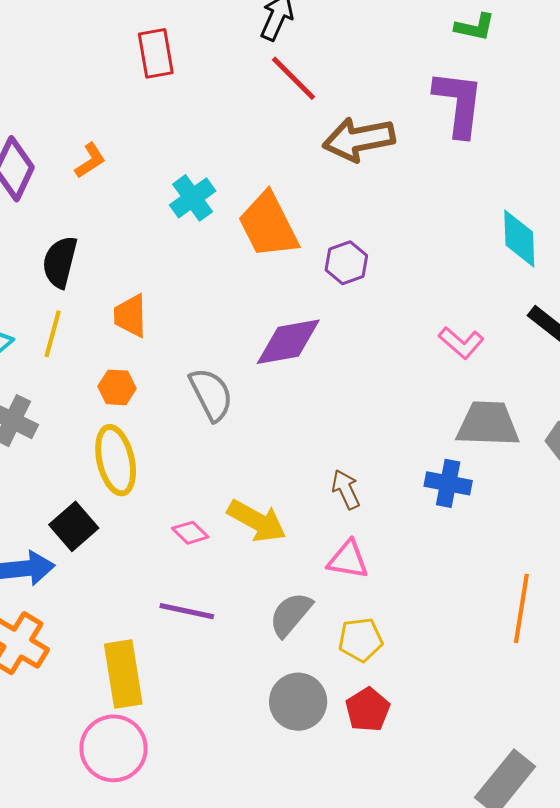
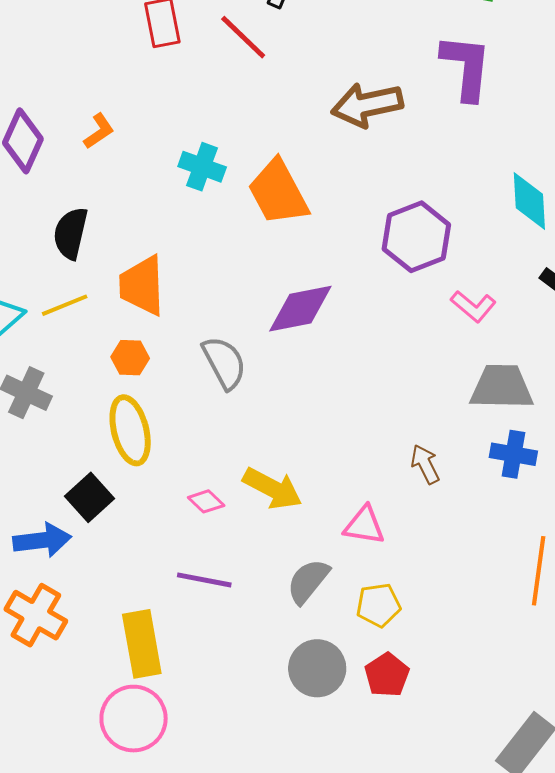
red line: (294, 78) -> (243, 37), moved
cyan cross: (193, 198) -> (202, 167), turned -33
purple hexagon: (346, 263) -> (416, 237), moved, size x1.6
orange trapezoid: (130, 316) -> (142, 286), size x1.4
yellow line: (53, 334) -> (65, 305), turned 54
blue cross: (448, 483) -> (513, 454), moved
brown arrow: (346, 490) -> (425, 464), moved

